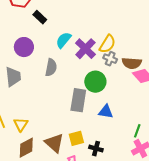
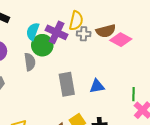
green circle: (95, 82) -> (42, 45), moved

